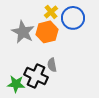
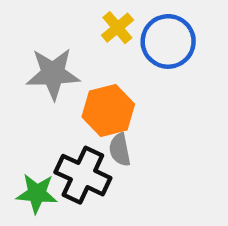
gray star: (23, 32) -> (53, 74), turned -30
orange hexagon: (47, 32) -> (108, 111), moved

